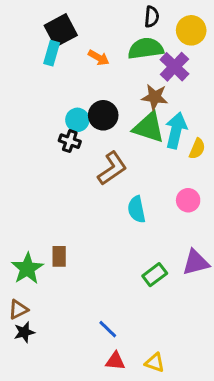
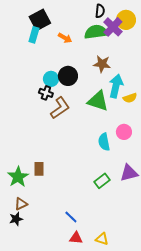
purple cross: (174, 67) -> (113, 27), moved
green triangle: (149, 127) -> (98, 101), moved
yellow semicircle: (197, 149) -> (130, 98), turned 48
brown L-shape: (112, 168) -> (60, 108), moved
cyan semicircle: (137, 209) -> (104, 142), moved
brown triangle: (18, 309) -> (21, 204), moved

